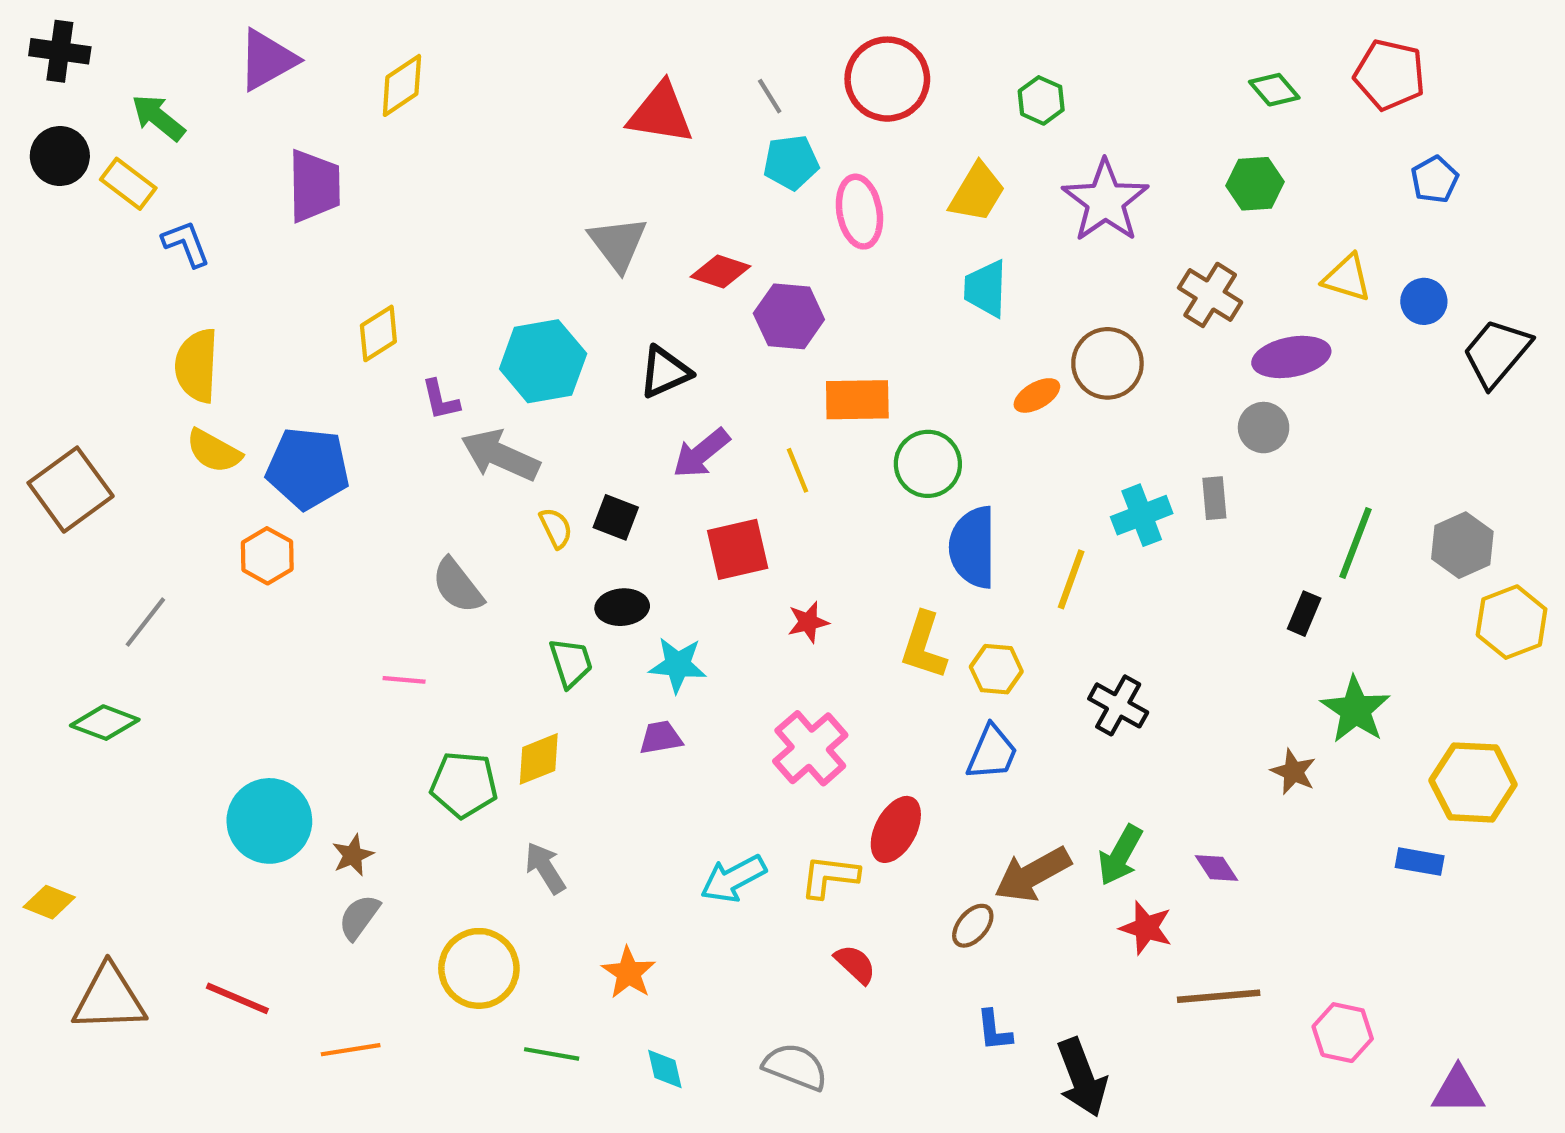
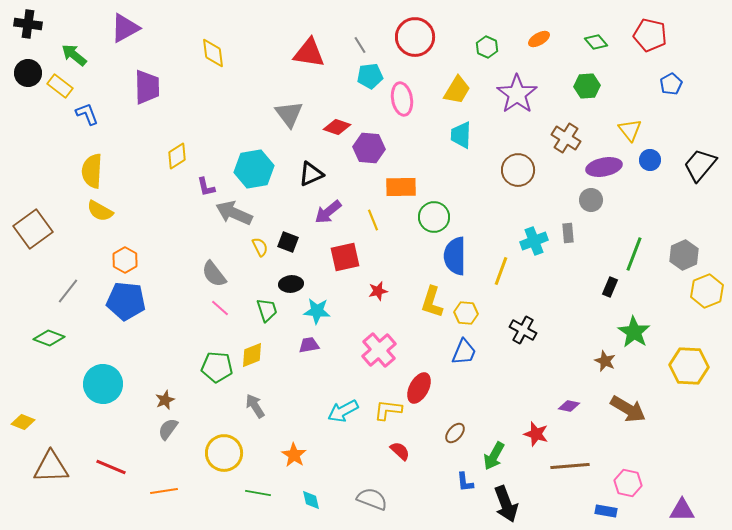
yellow diamond: (402, 85) -> (213, 53), moved, turned -64
yellow triangle: (1347, 278) -> (630, 130), turned 35
blue circle: (1424, 301) -> (650, 160), moved
orange ellipse: (1037, 395) -> (539, 39), moved
blue pentagon: (308, 468) -> (126, 301), moved
pink line: (404, 680) -> (220, 308), moved, turned 36
cyan circle: (269, 821) -> (103, 384), moved
green arrow: (1120, 855) -> (494, 456), moved
blue rectangle: (1420, 862) -> (606, 511), moved
purple diamond: (1217, 868) -> (569, 406), turned -45
brown arrow: (1033, 874) -> (628, 409), moved, turned -120

